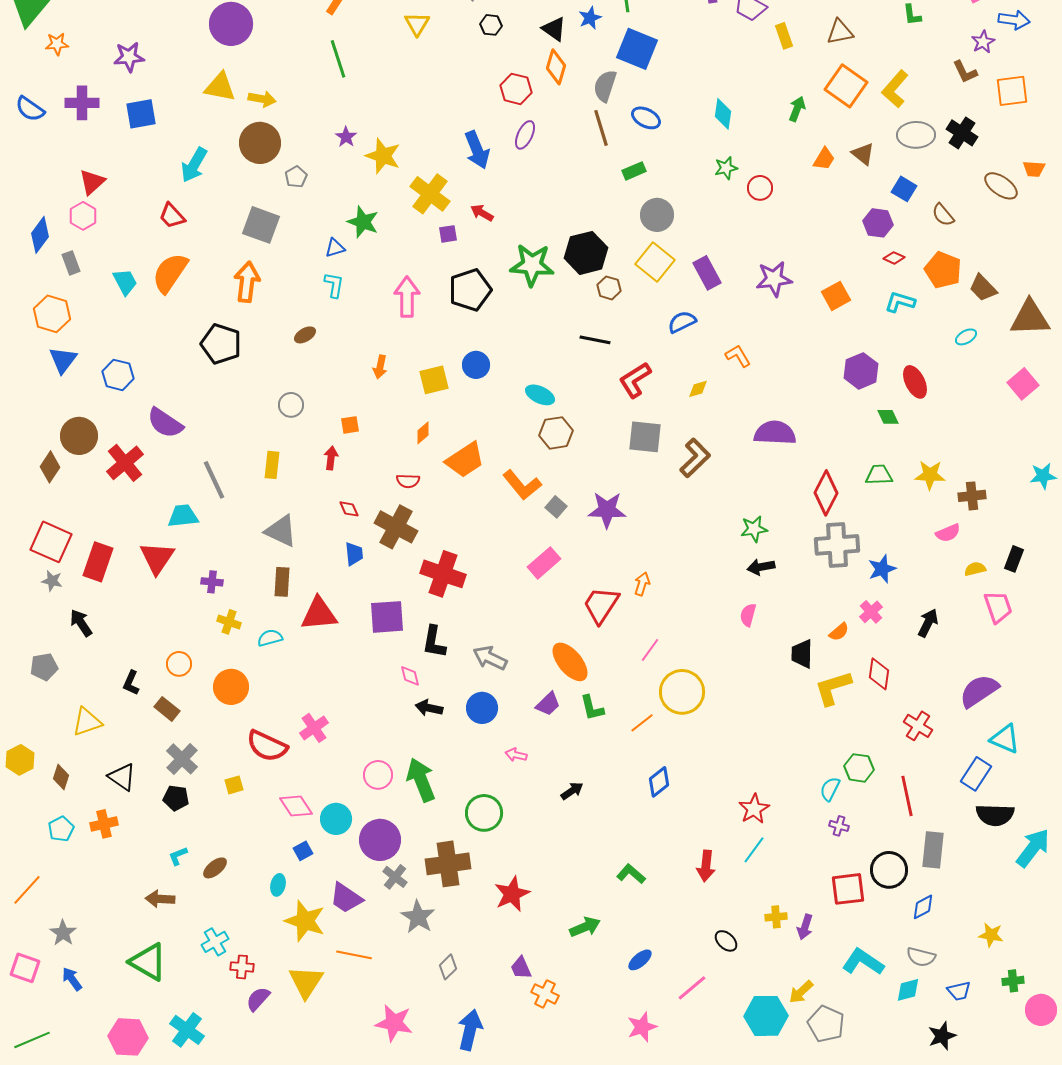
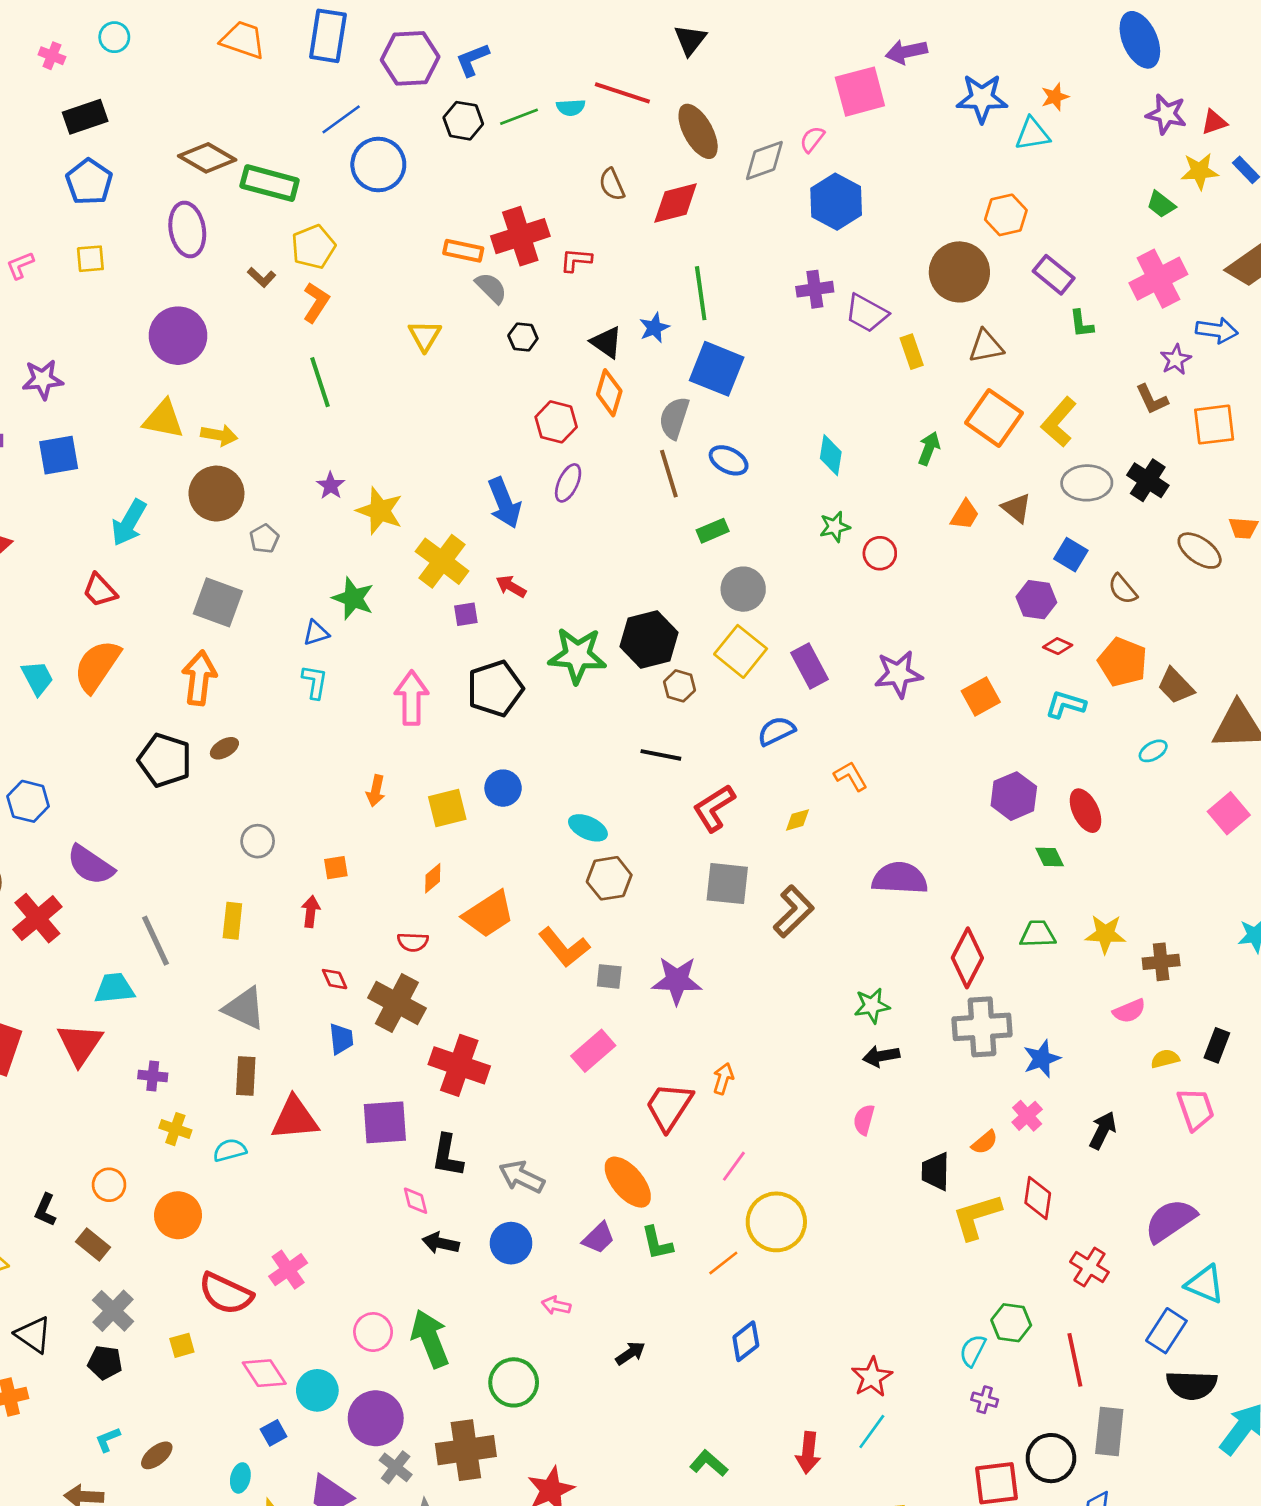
brown ellipse: (305, 335) -> (224, 748), moved
gray square: (556, 507) -> (609, 976), turned -35

